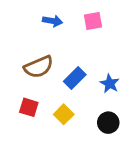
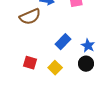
brown semicircle: (39, 67) -> (30, 17), moved
black circle: (108, 123) -> (86, 64), moved

